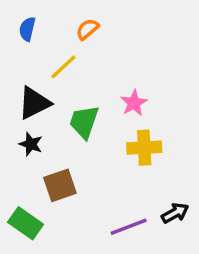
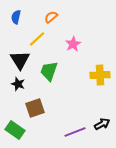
black triangle: (34, 103) -> (20, 60), turned -35
pink star: (134, 103) -> (73, 44), moved
yellow cross: (144, 148) -> (100, 75), moved

